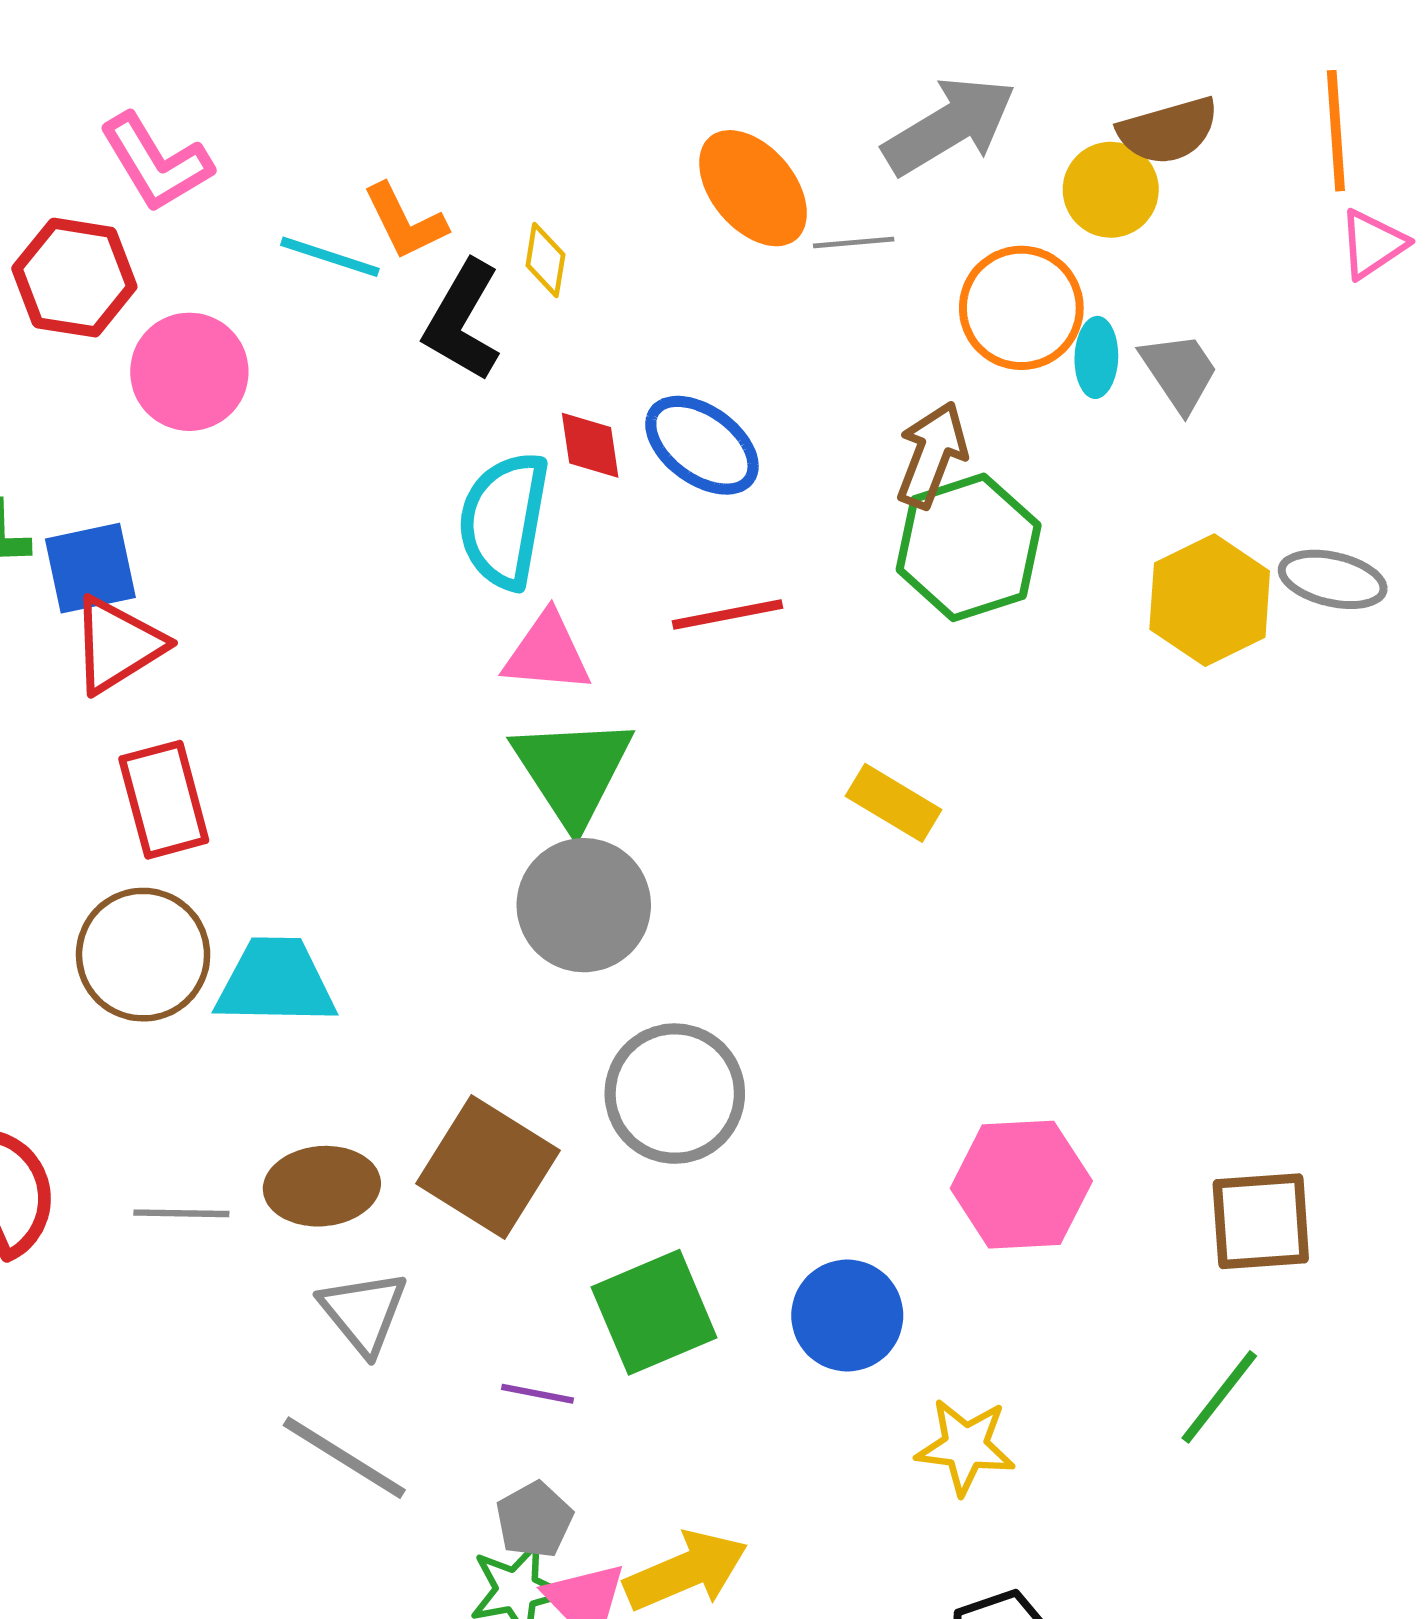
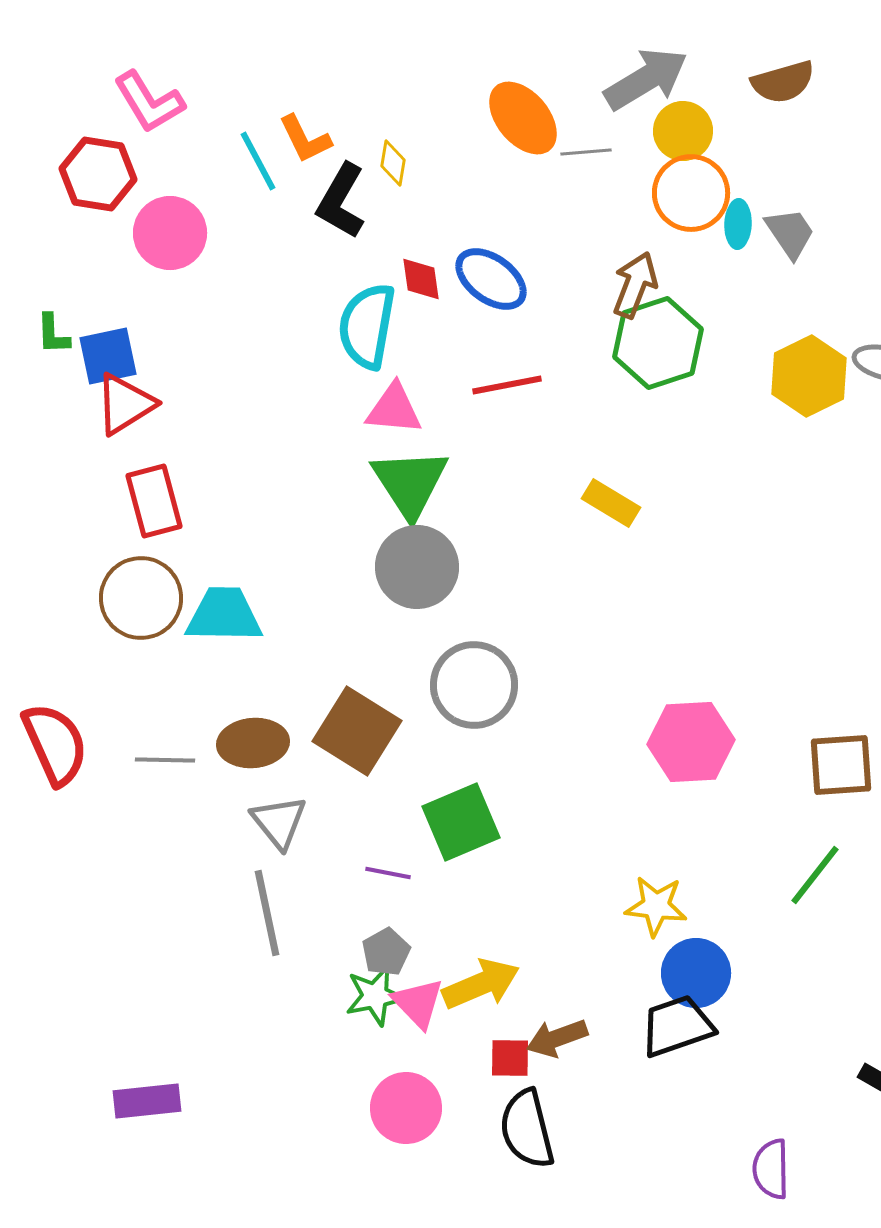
yellow circle: (1111, 190) -> (683, 131), moved
cyan line: (330, 257) -> (258, 161), turned 44
blue circle: (847, 1315) -> (696, 973), moved
gray line: (344, 1458) -> (267, 913), turned 46

